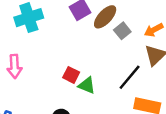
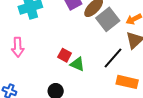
gray square: (122, 31) -> (108, 19), size x1.6

